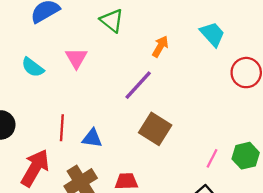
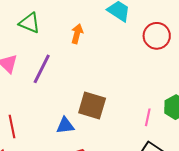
purple line: (138, 85) -> (42, 69), moved
blue triangle: (92, 138) -> (65, 126), moved

